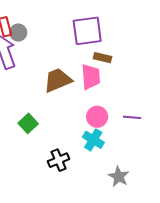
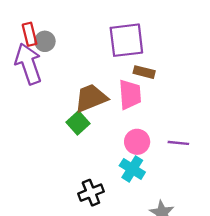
green square: (28, 123) -> (78, 123), moved

